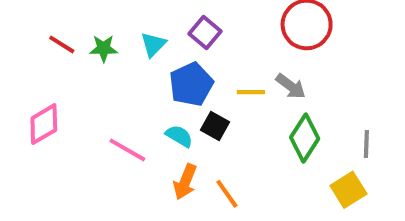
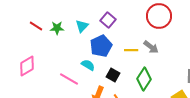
black square: (215, 126) -> (113, 75), moved
cyan semicircle: (179, 136) -> (88, 65), moved
green diamond: (305, 138) -> (144, 79), moved

